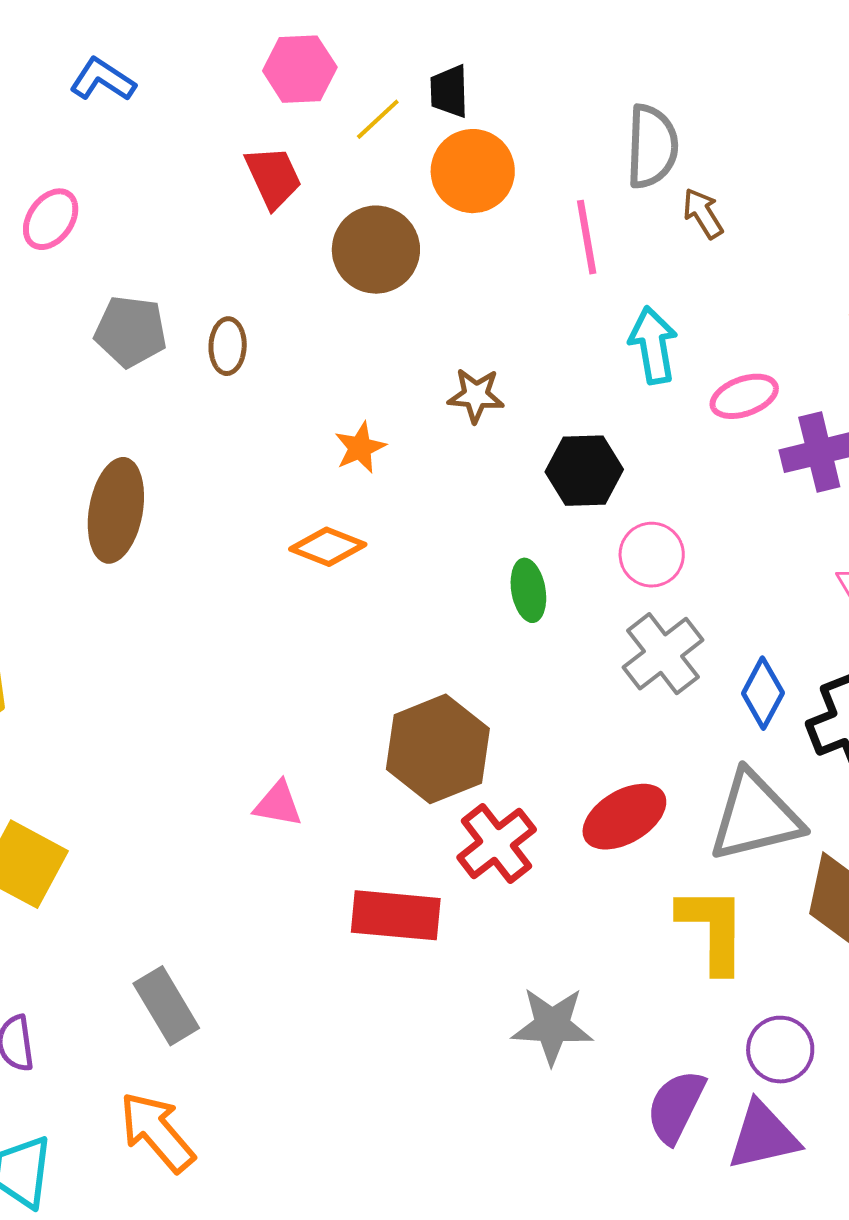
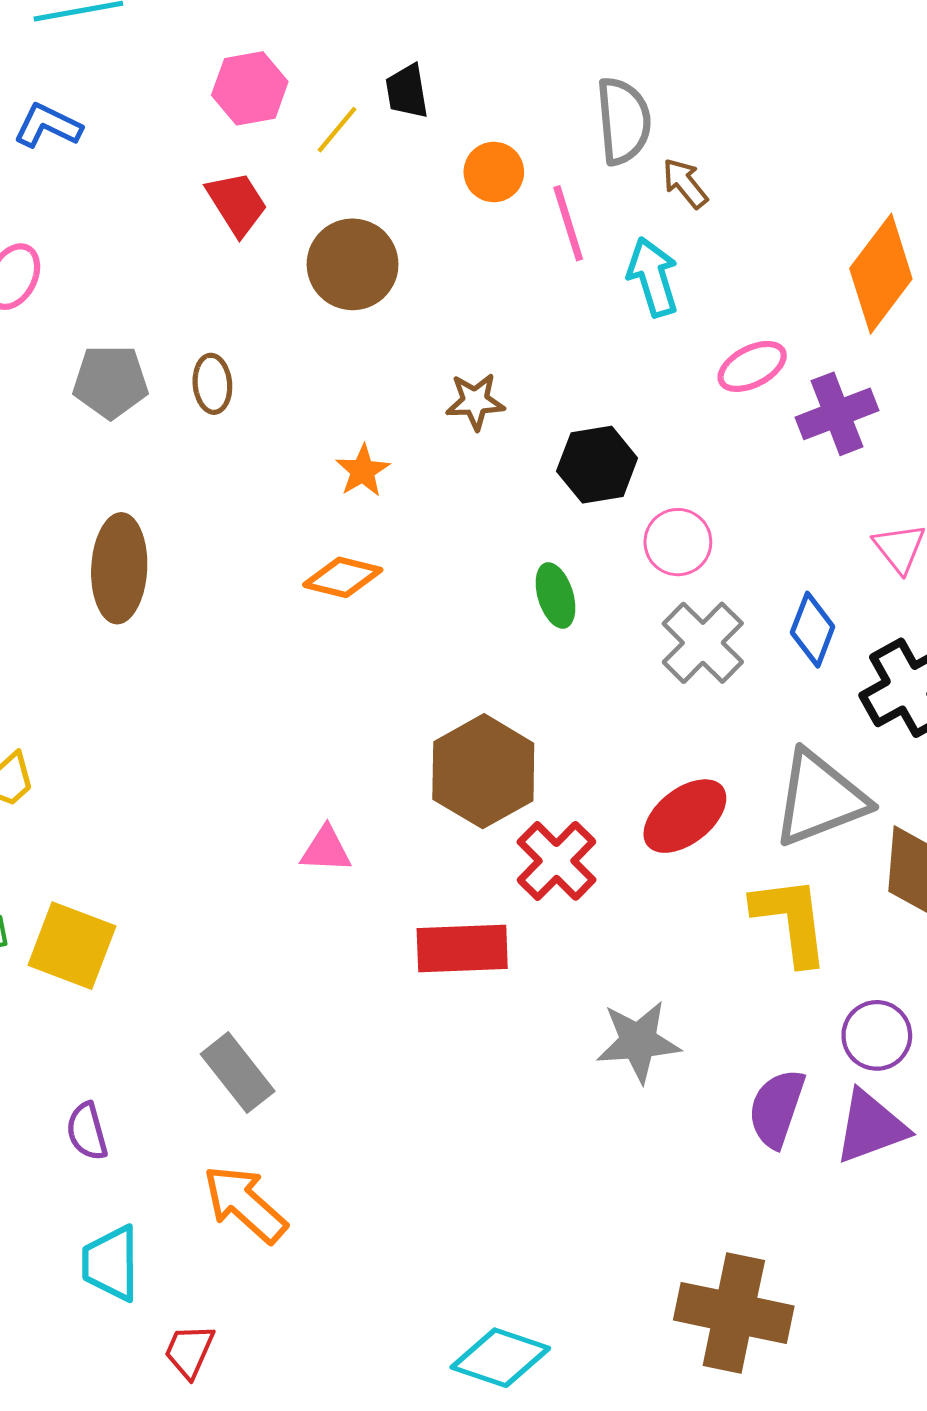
orange circle: (473, 171) -> (494, 172), moved, size x0.7
cyan arrow: (653, 345) -> (653, 277), moved
blue diamond: (763, 693) -> (813, 630), moved

